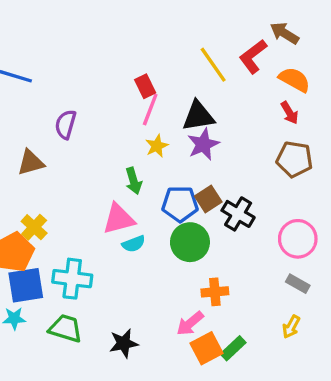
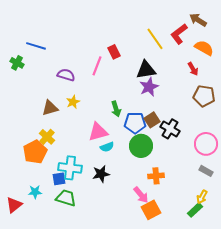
pink line: (150, 109) -> (97, 66), moved
red arrow: (289, 113) -> (193, 69), moved
purple semicircle: (66, 124) -> (66, 75), turned 90
yellow star: (157, 146) -> (73, 102), moved
brown triangle: (31, 163) -> (50, 108), moved
green arrow: (134, 181) -> (116, 109), moved
blue square: (26, 285) -> (59, 179), moved, size x0.6
pink arrow: (190, 323) -> (141, 195), turned -90
black star: (124, 343) -> (101, 174), moved
green rectangle: (233, 348) -> (195, 210), moved

